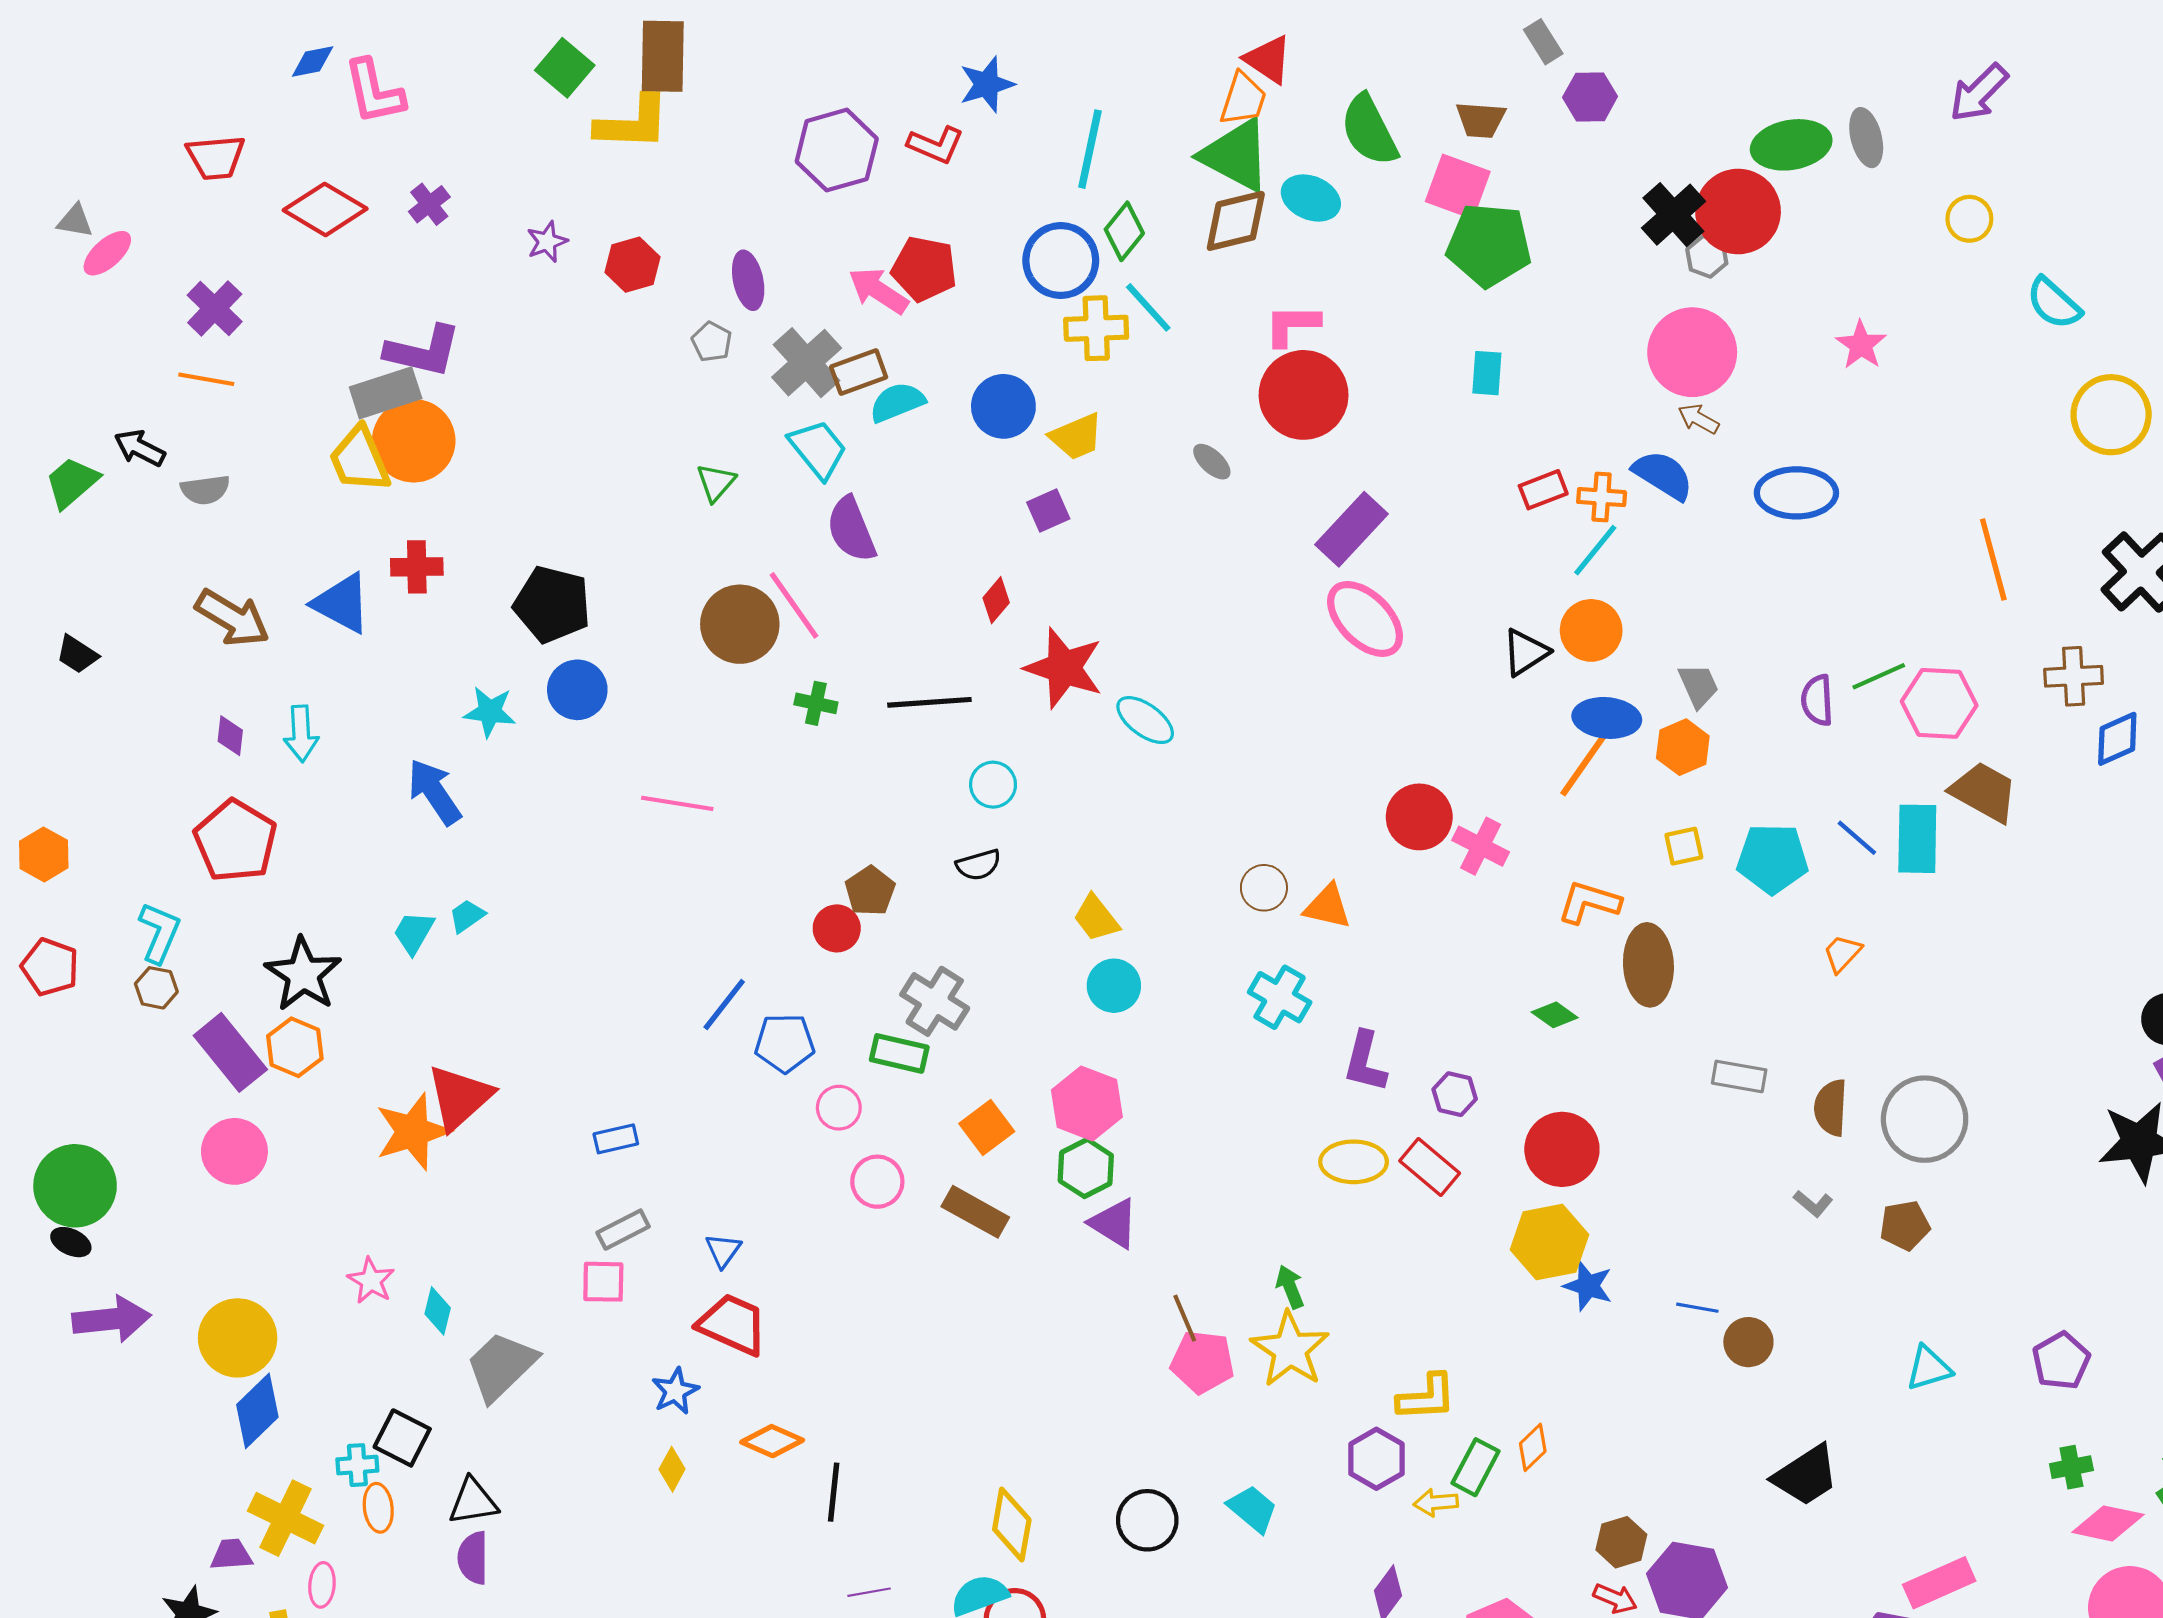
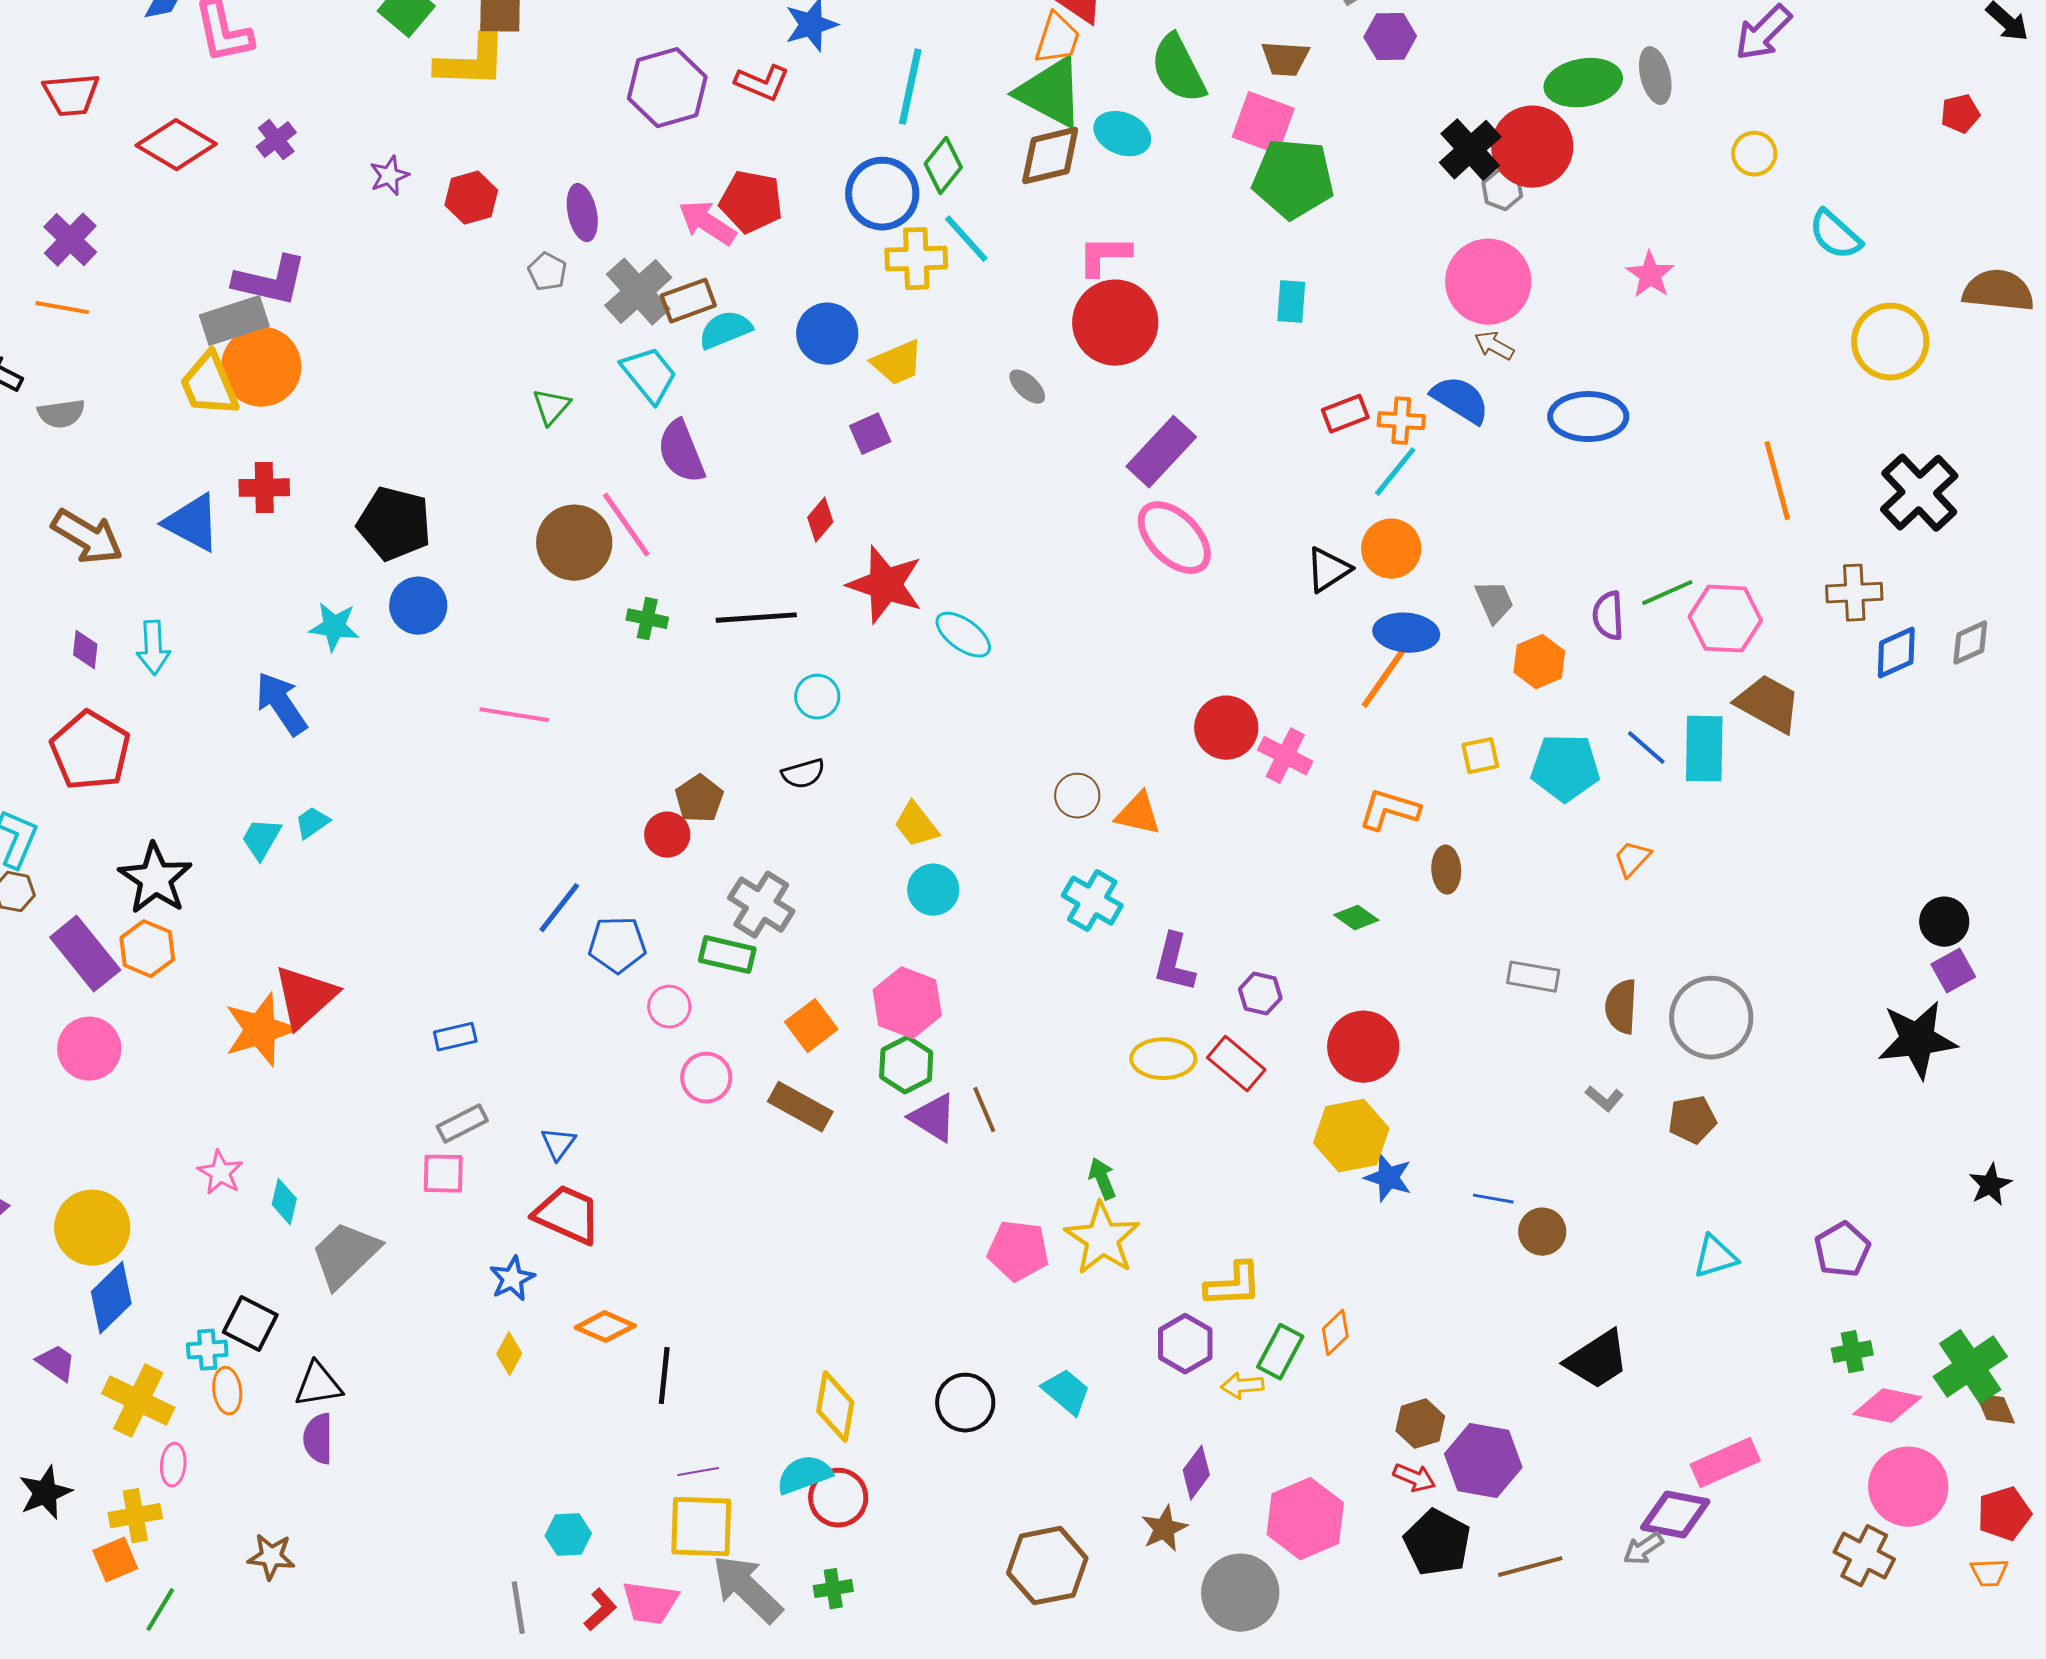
orange hexagon: (1683, 747) -> (1539, 662), moved
brown ellipse: (1648, 965) -> (1446, 870), size x0.6
brown line: (1185, 1318) -> (984, 1110), moved
purple trapezoid: (231, 1555) -> (56, 1363), moved, turned 39

